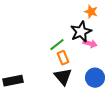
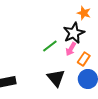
pink arrow: (90, 44) -> (71, 49), moved, turned 104
orange rectangle: (63, 58) -> (84, 59), moved, turned 56

